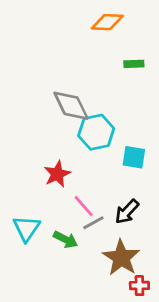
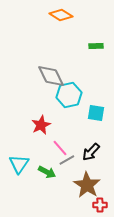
orange diamond: (107, 22) -> (61, 15), moved, turned 30

